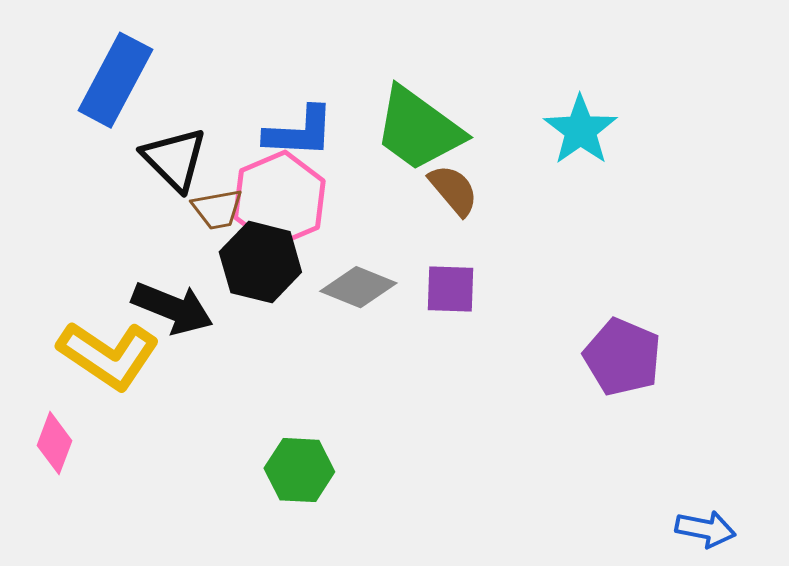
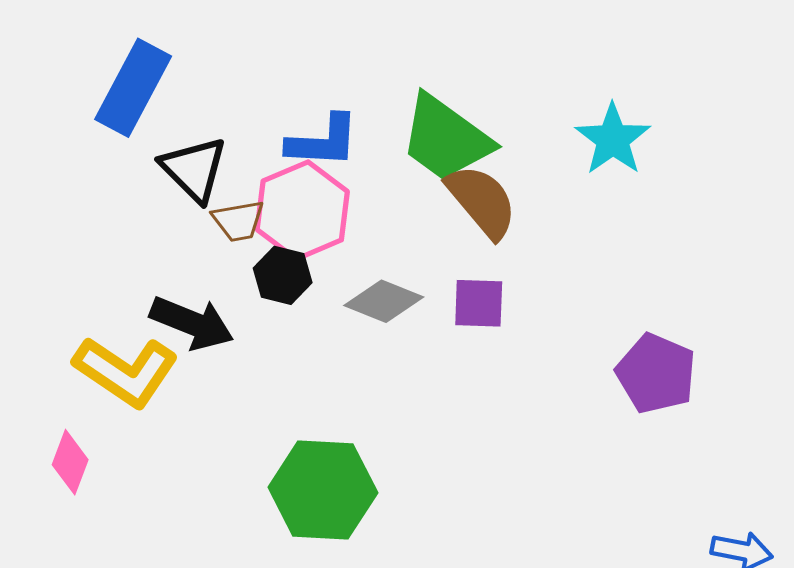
brown semicircle: (453, 190) -> (482, 201), size x1.4
black hexagon: (260, 262) -> (283, 275), size x0.7
green hexagon: (299, 470) -> (323, 490), size x1.5

